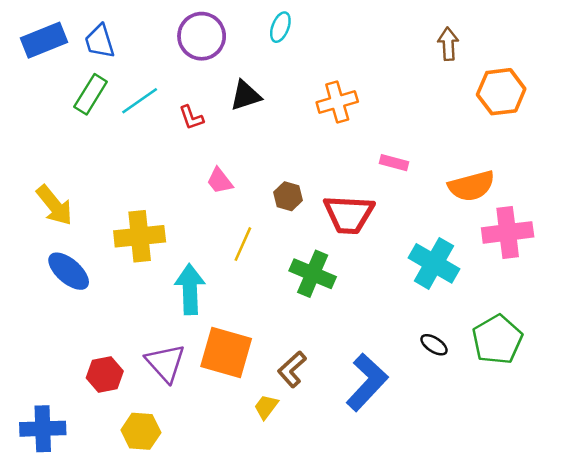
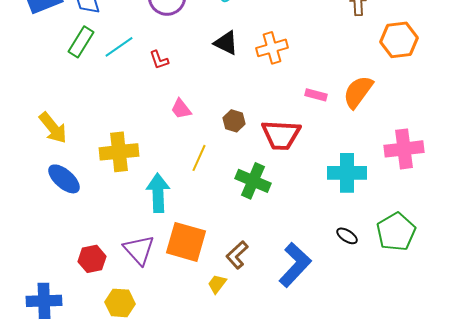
black triangle: (245, 96) -> (226, 43), moved, turned 44
orange semicircle: (471, 186) -> (358, 92), moved, turned 141
cyan cross: (434, 263) -> (347, 173), turned -30

